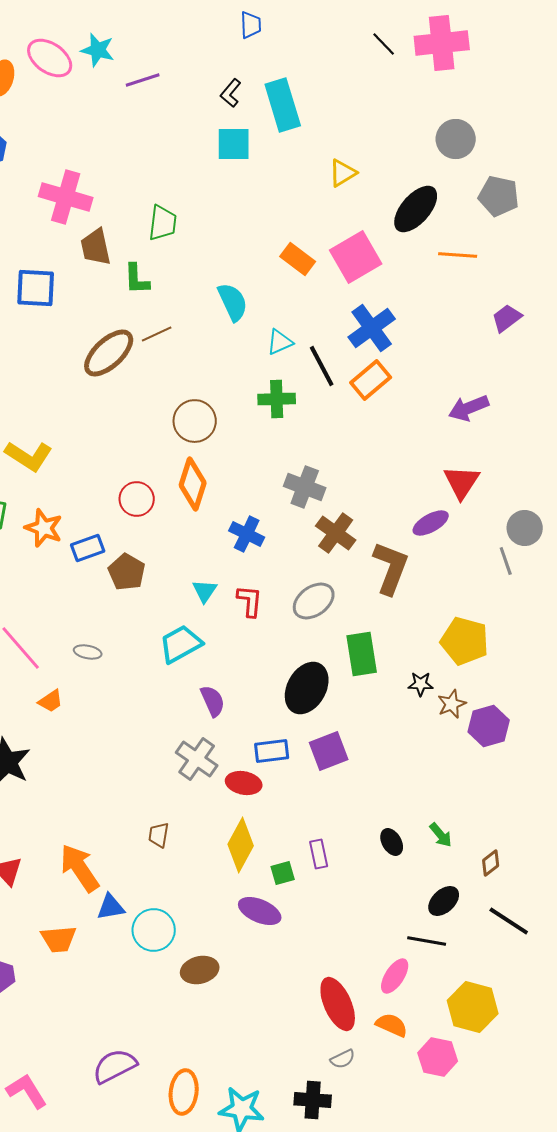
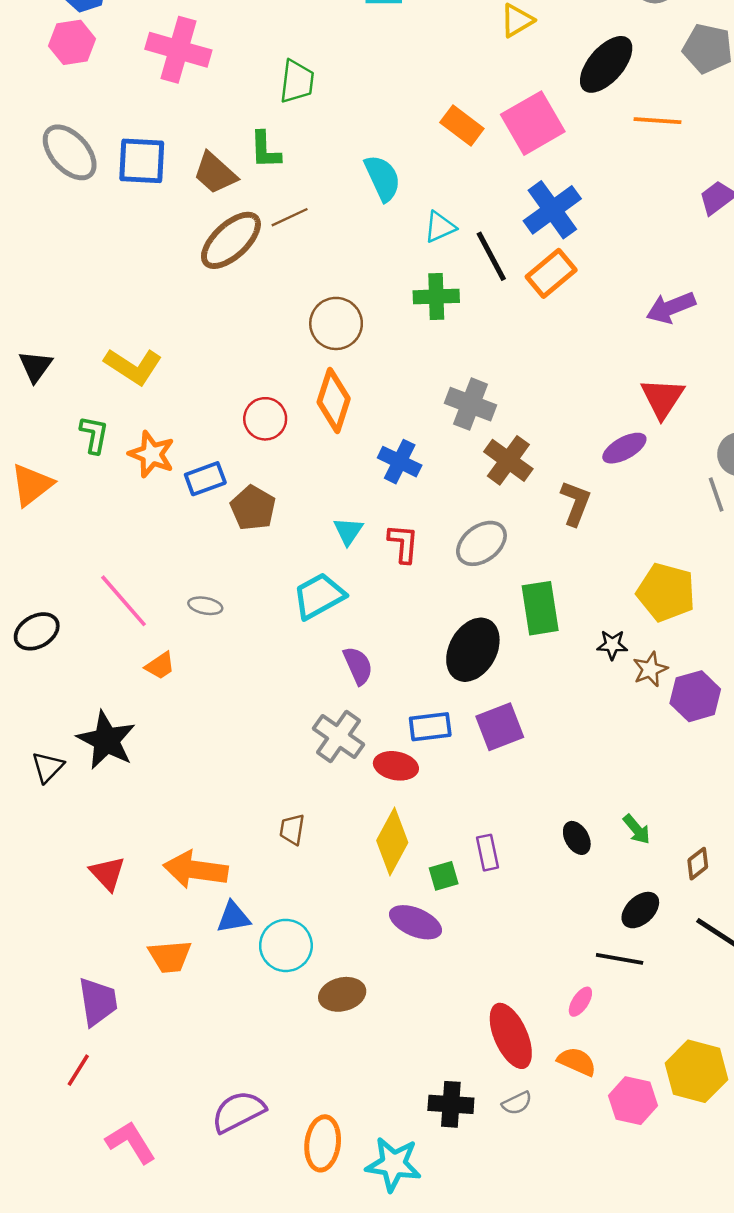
brown trapezoid: (96, 247) -> (215, 173), moved, turned -36
brown L-shape: (391, 568) -> (576, 503), size x0.7
orange arrow: (80, 868) -> (196, 870), turned -48
pink ellipse: (395, 976) -> (580, 1002), size x0.7
yellow hexagon: (473, 1007) -> (697, 1071), moved
black cross: (313, 1100) -> (451, 1104), moved

